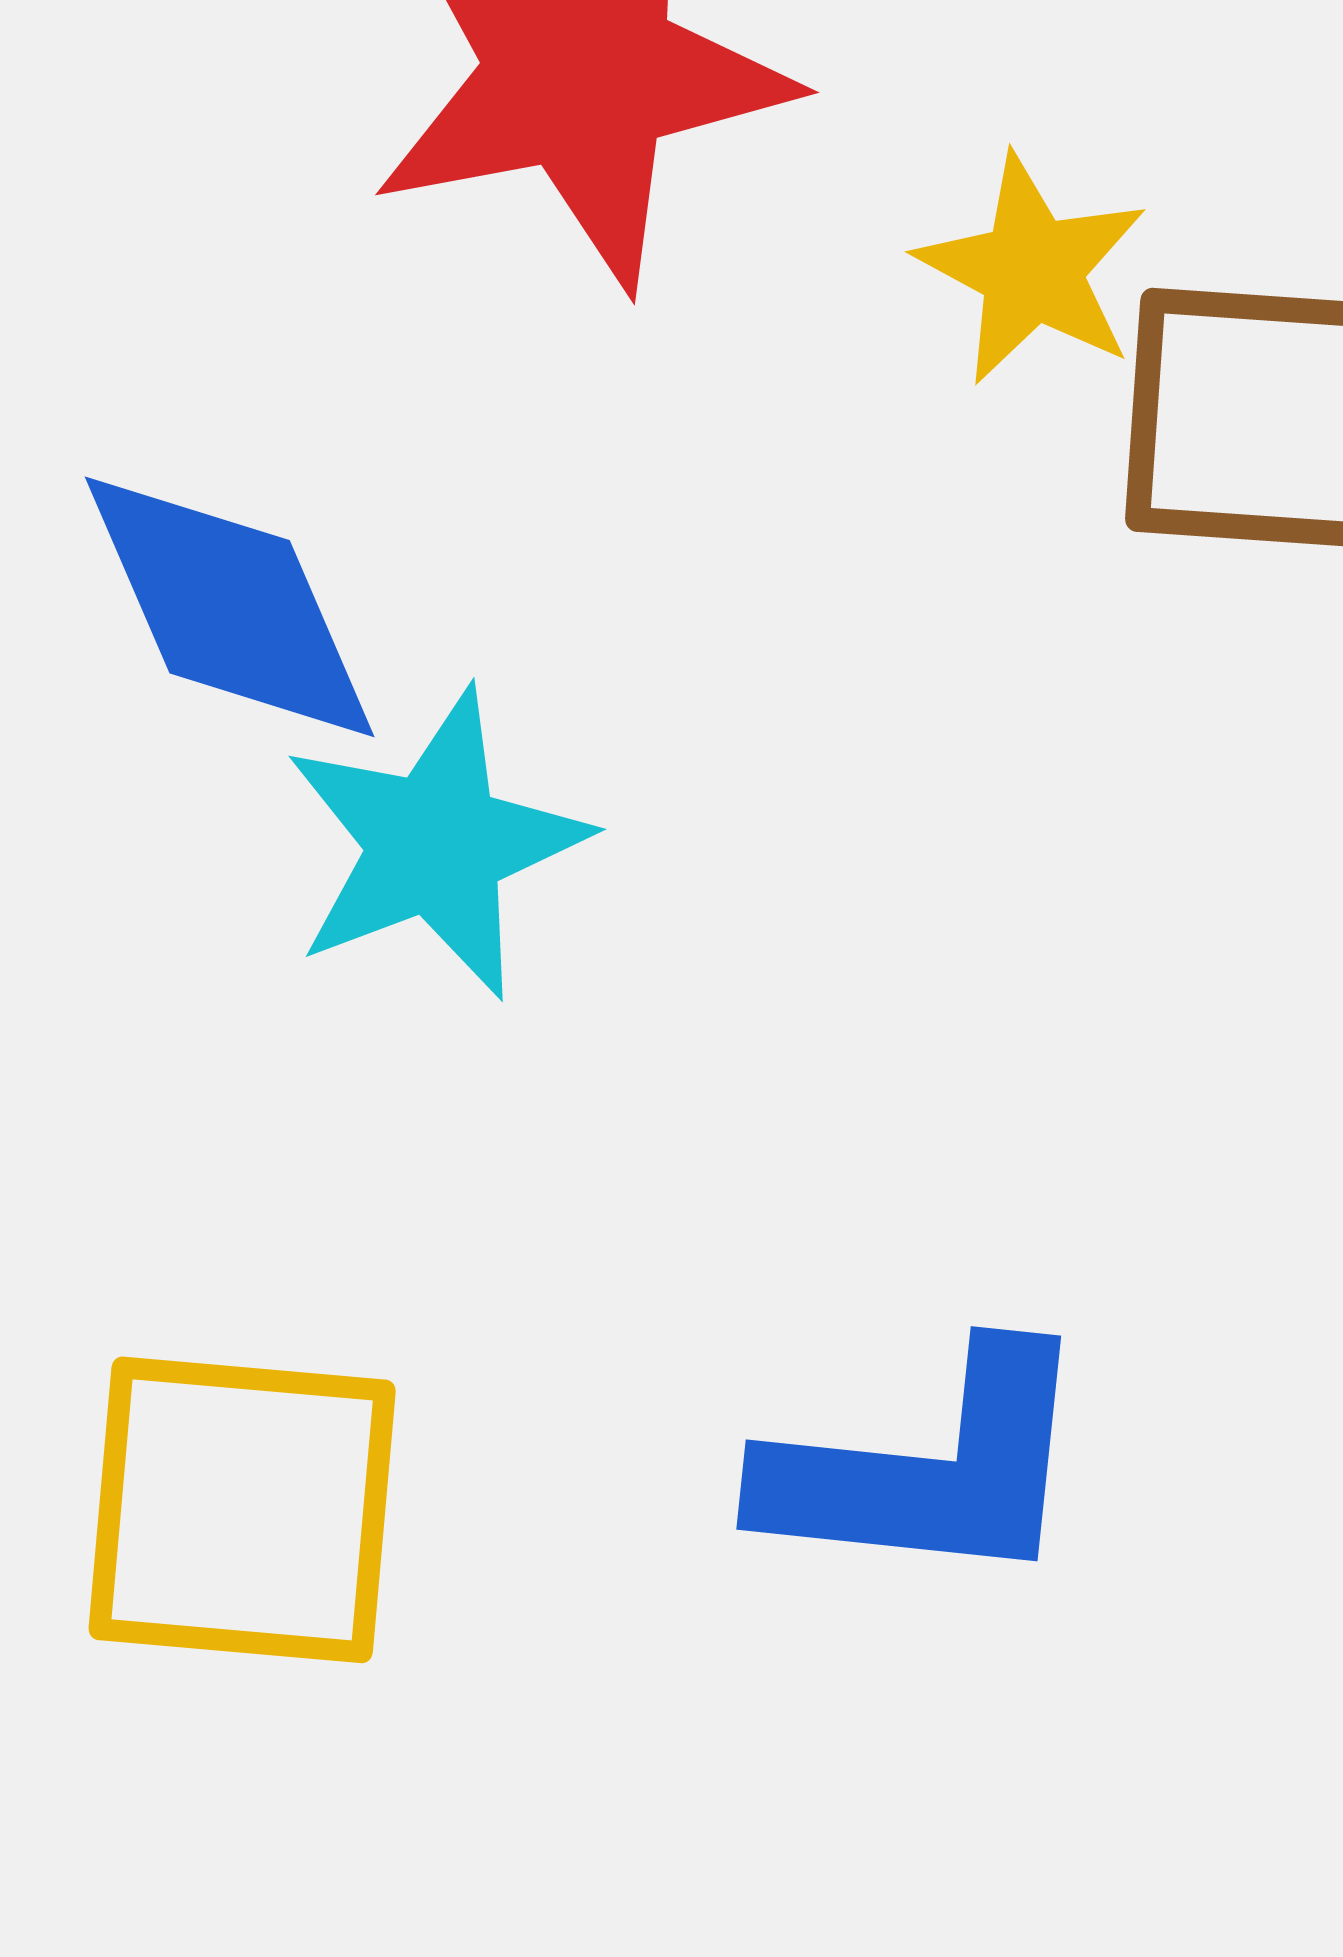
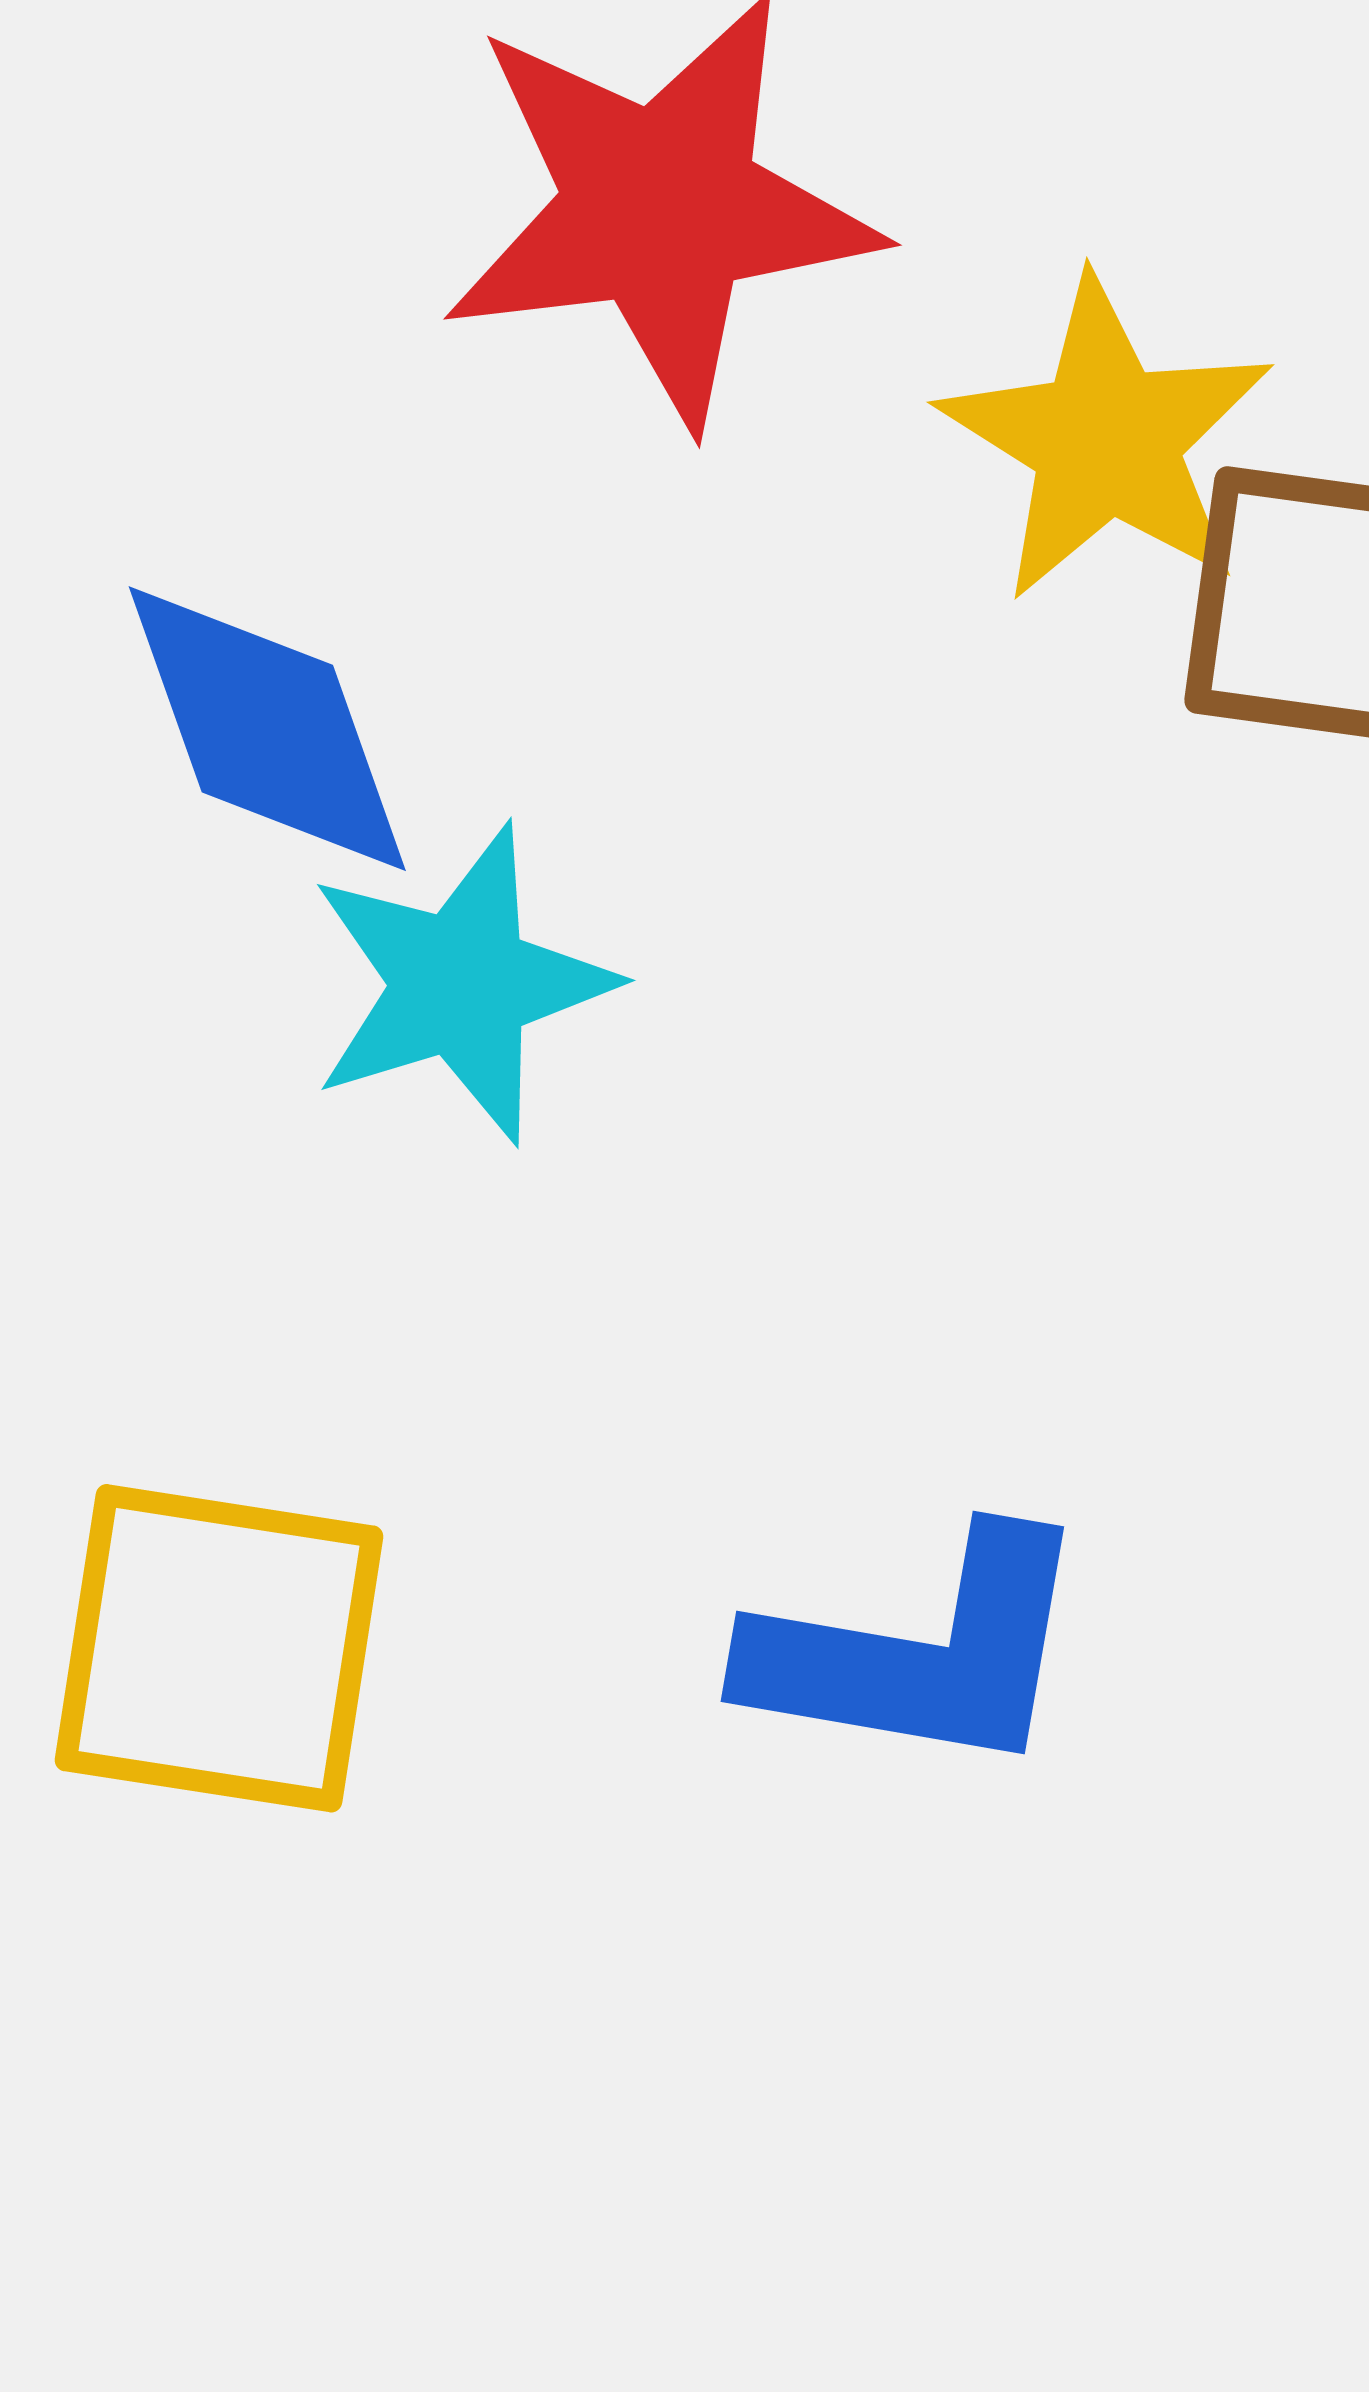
yellow star: (1032, 270) -> (1106, 440), size x1.4

